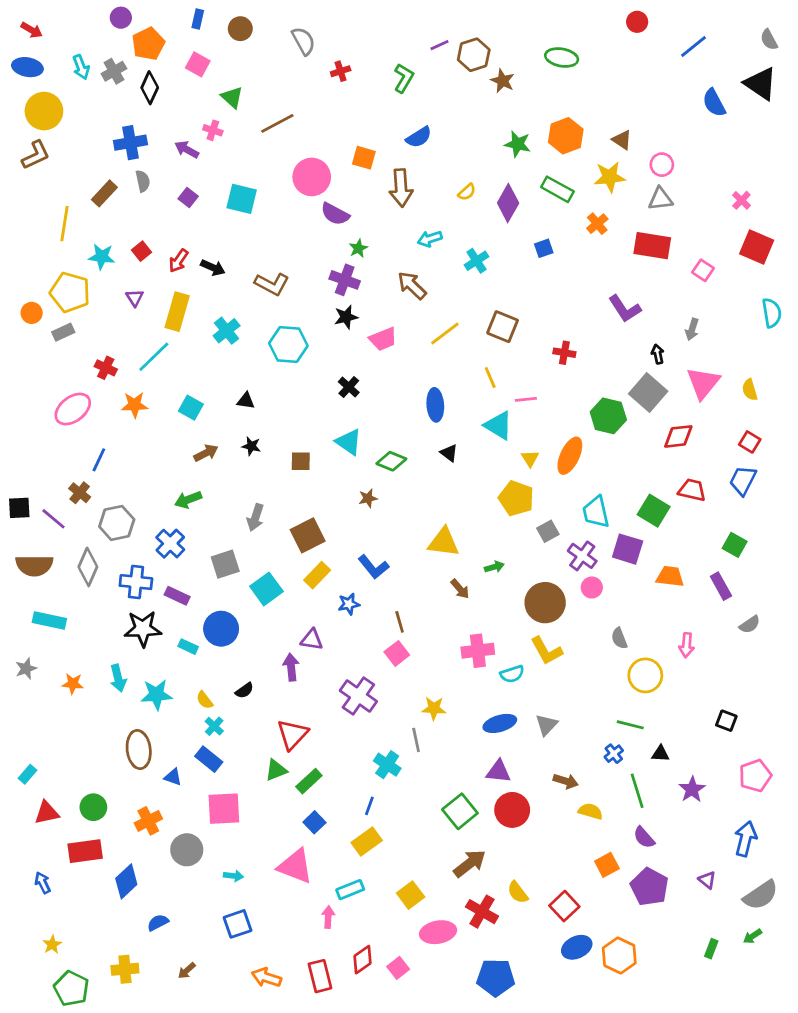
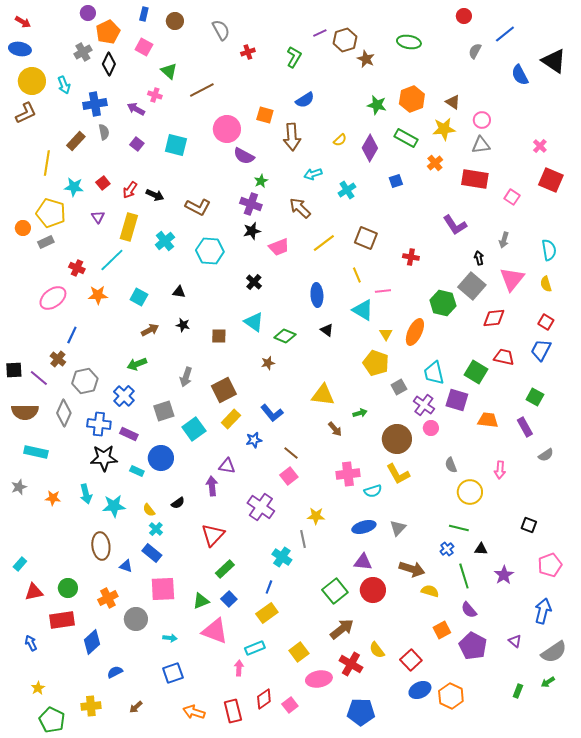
gray semicircle: (769, 40) -> (475, 51), moved, turned 56
cyan arrow: (81, 67) -> (64, 85), moved
cyan semicircle: (772, 313) -> (549, 250), moved
brown line: (400, 622) -> (291, 453), turned -35
green triangle: (276, 770) -> (201, 601), moved
brown arrow: (566, 781) -> (412, 569), size x1.4

